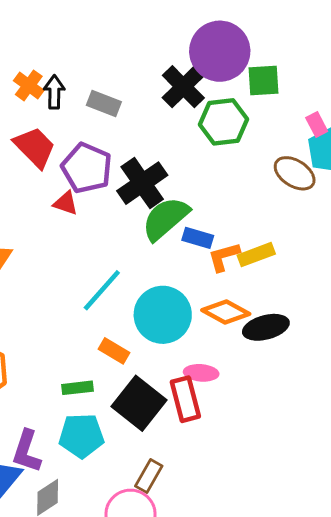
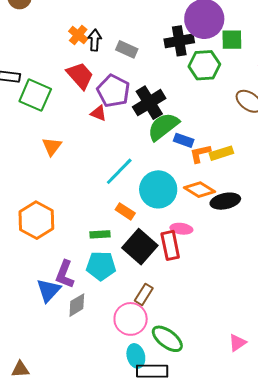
black cross: (183, 87) -> (179, 41), turned 32

